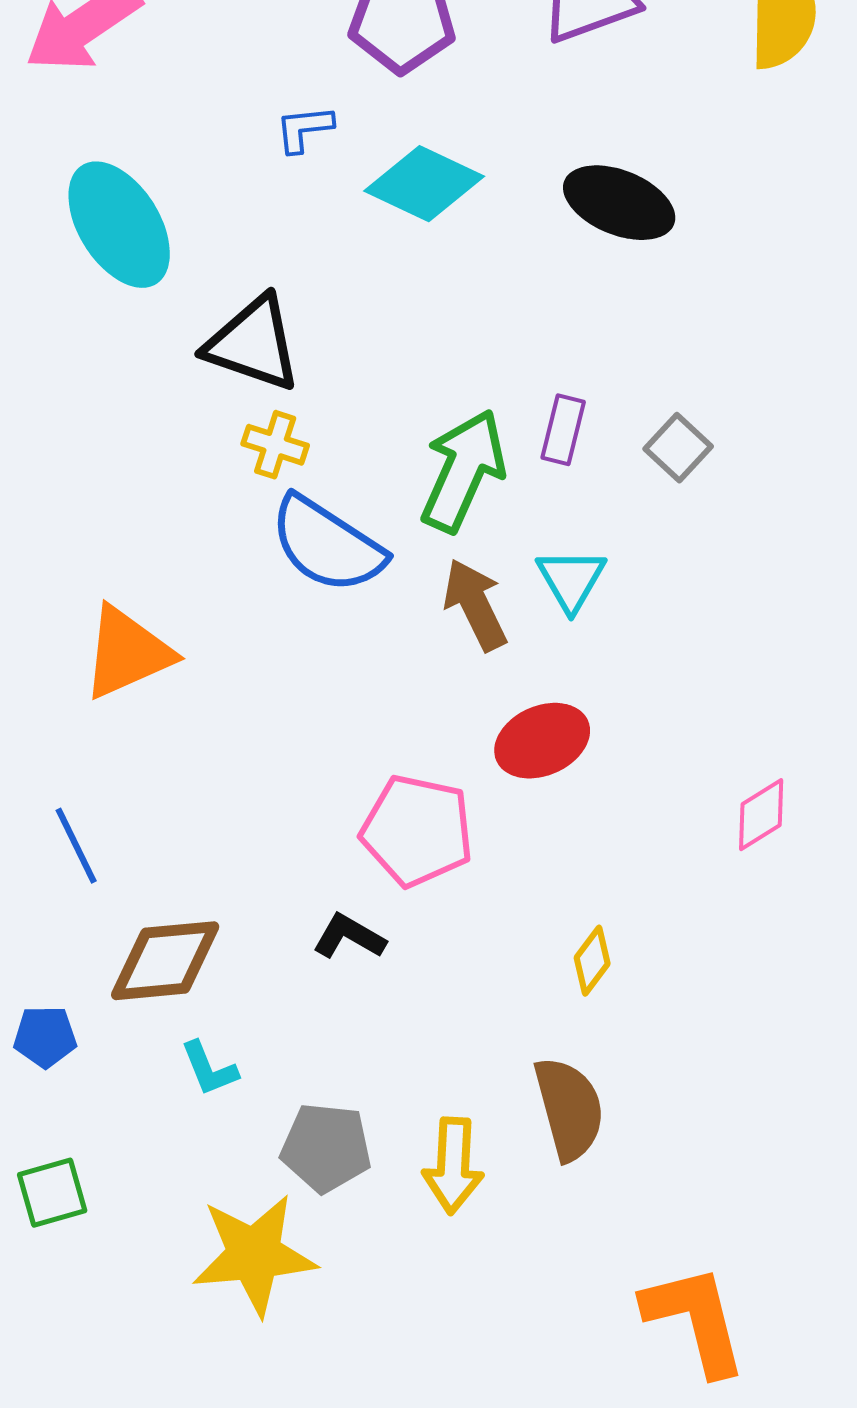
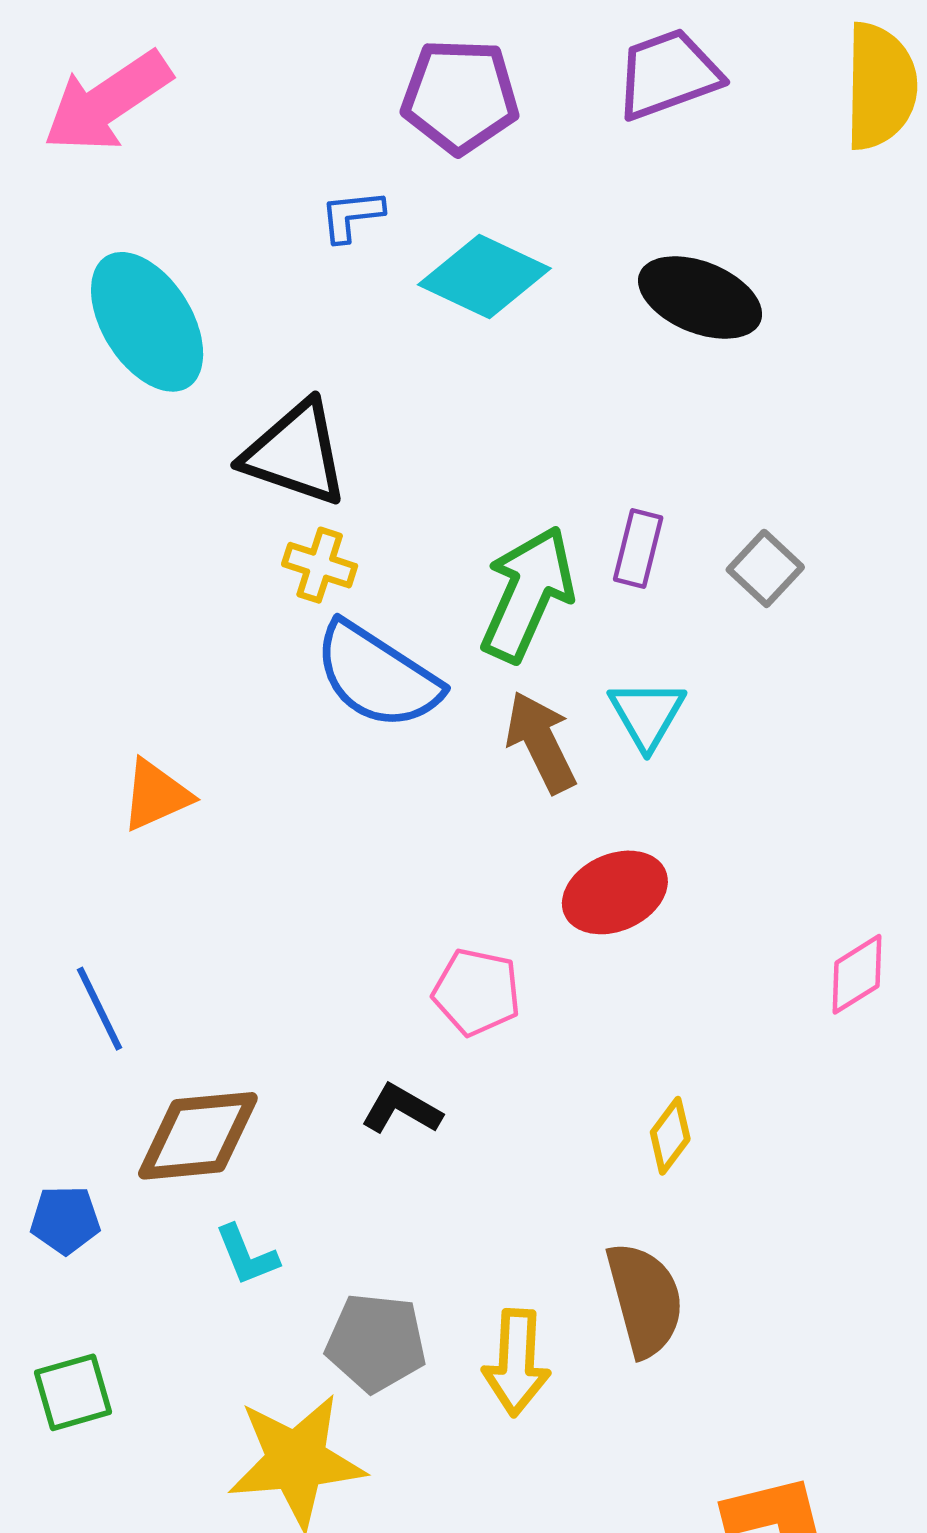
orange triangle: (127, 653) -> (156, 795), size x0.7
pink pentagon: (417, 831) -> (477, 992), size x0.7

